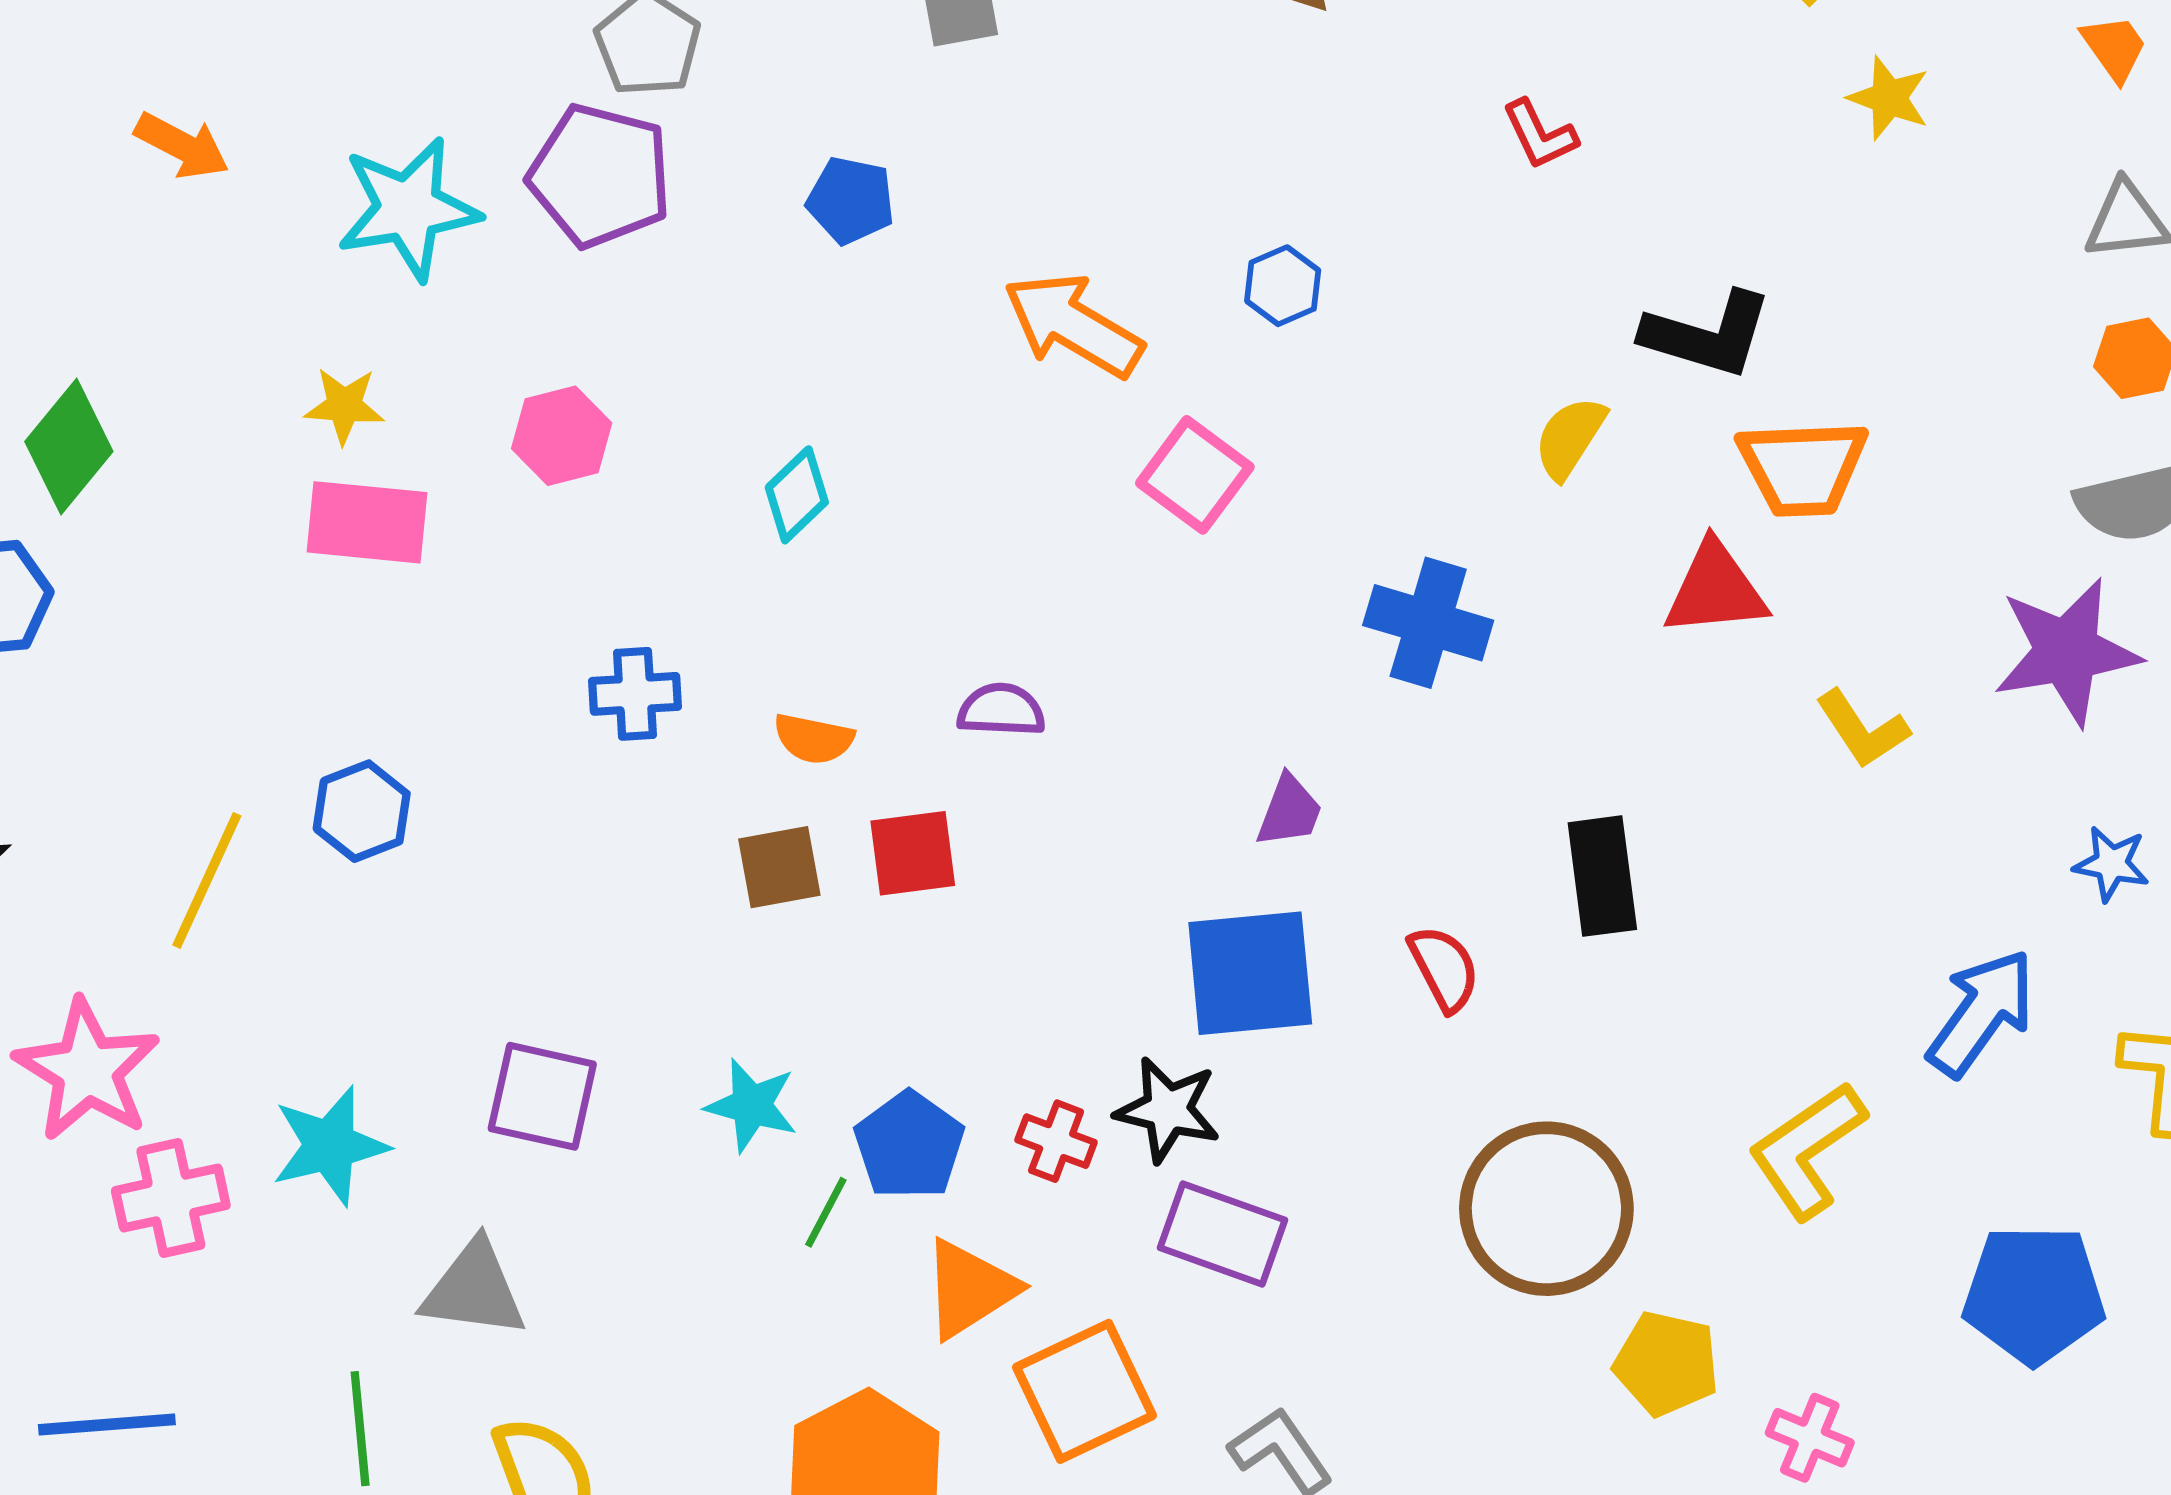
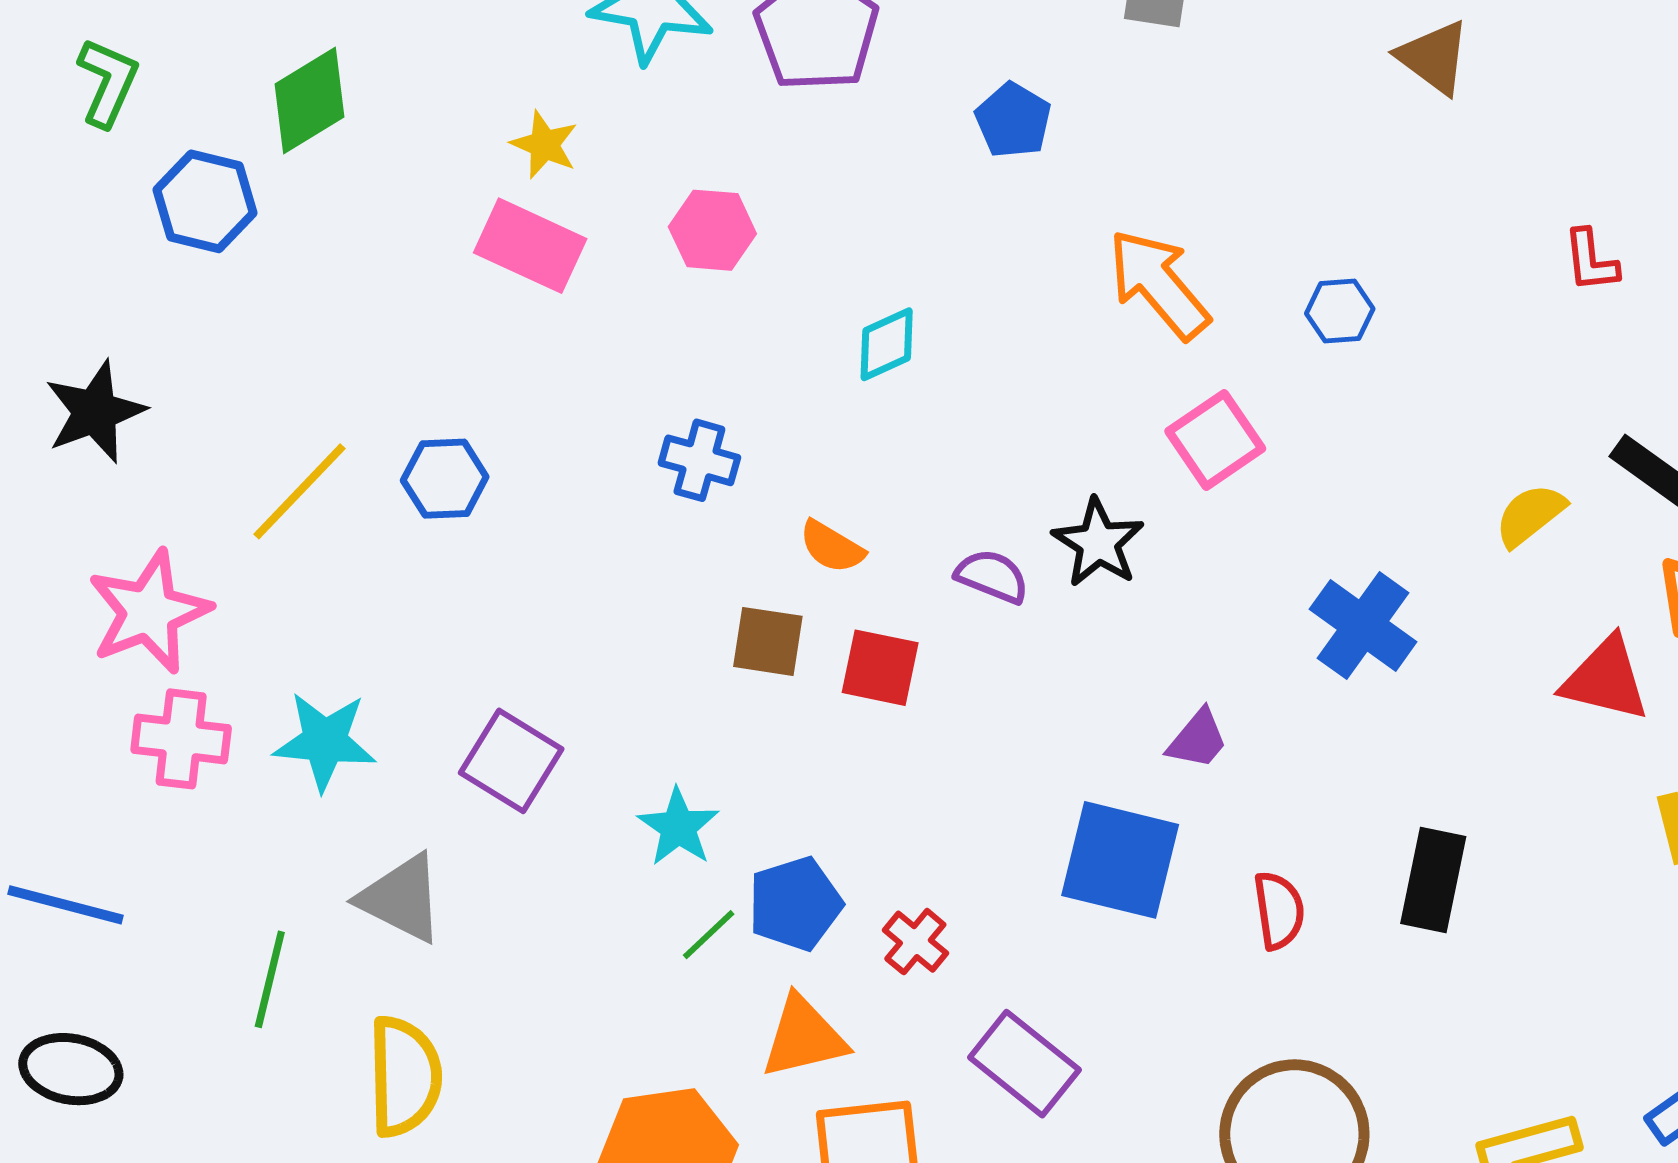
black star: (1168, 1110) -> (1098, 543), moved

